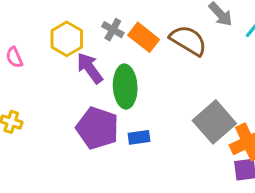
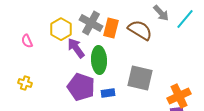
gray cross: (113, 30) -> (91, 23), size x1.6
orange rectangle: (144, 37) -> (111, 28), turned 66
gray square: (214, 122) -> (140, 78), moved, turned -36

